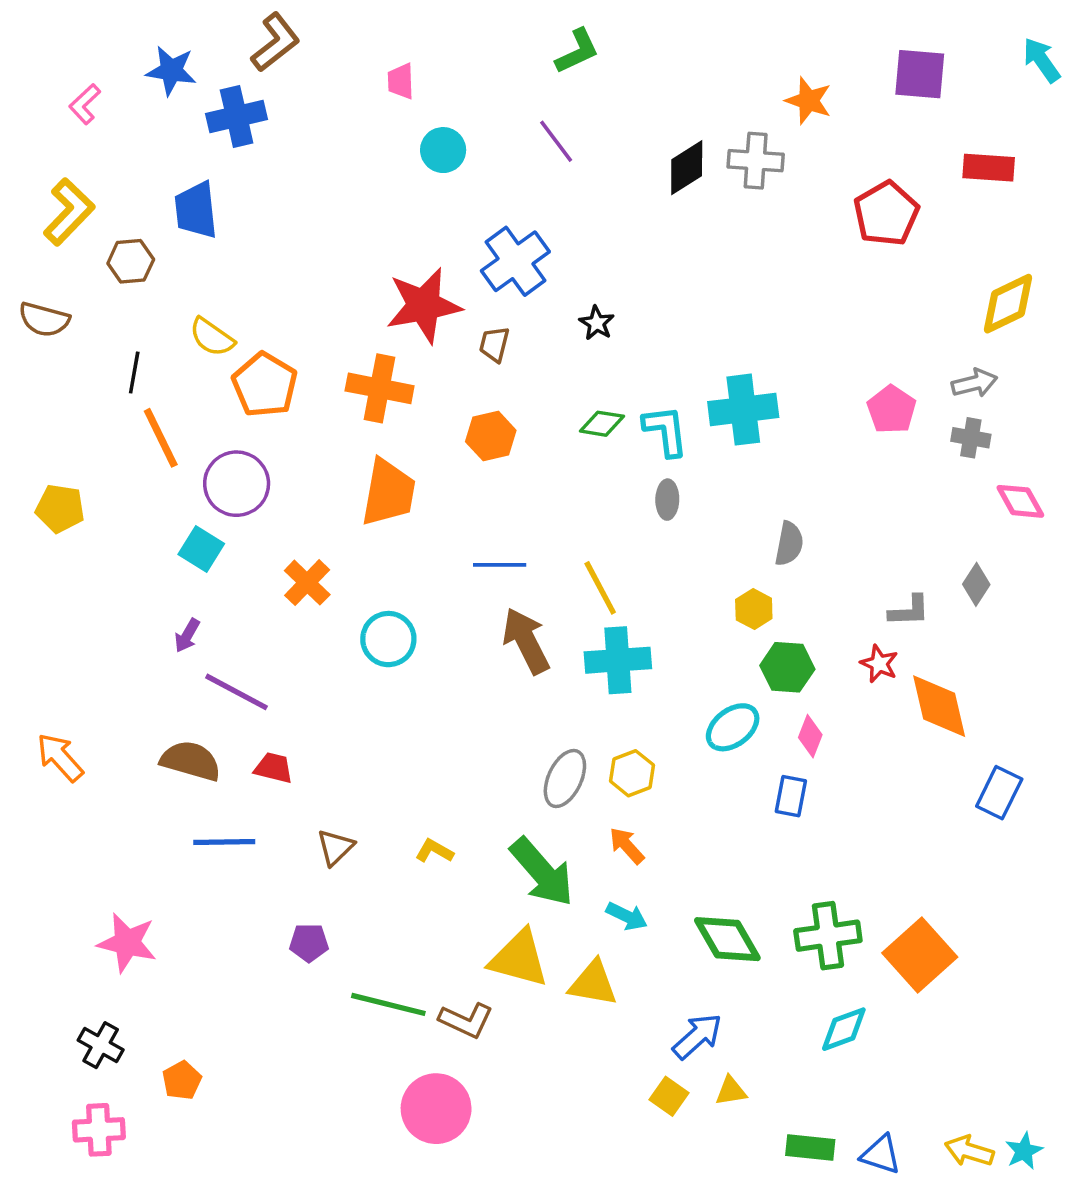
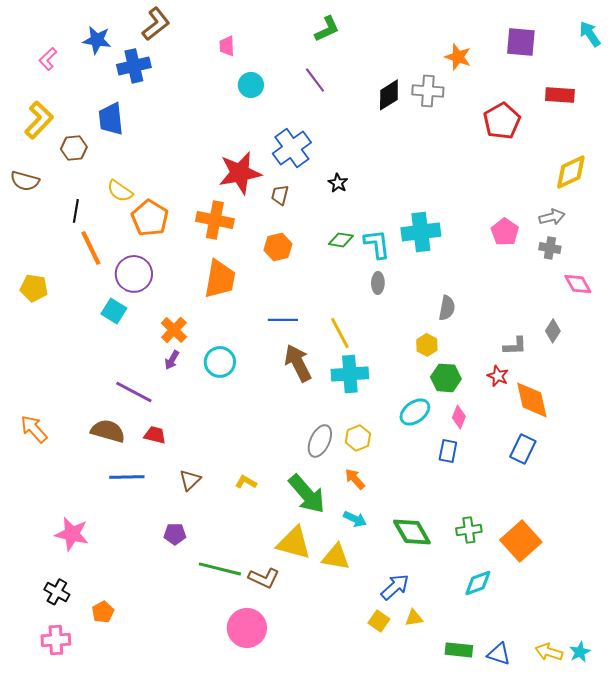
purple arrow: (187, 636) -> (172, 360), moved
blue rectangle: (999, 793) -> (523, 449), moved
green cross: (828, 936) -> (469, 530), size x0.7

